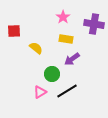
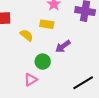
yellow rectangle: (66, 39) -> (47, 24), moved
black line: (67, 91) -> (83, 83), moved

